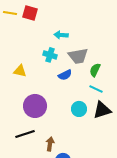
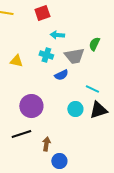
red square: (30, 13) -> (42, 13), moved, turned -35
green semicircle: (95, 70) -> (94, 44), moved
yellow triangle: (20, 71) -> (16, 61), moved

